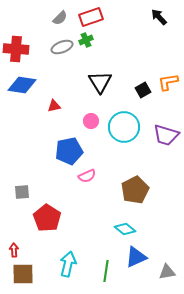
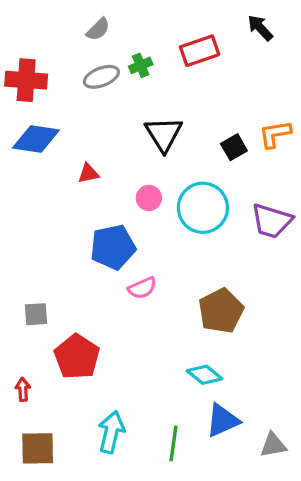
red rectangle: (91, 17) -> (200, 51), moved
red arrow: (14, 250) -> (23, 389), moved

